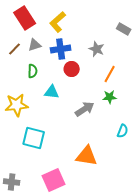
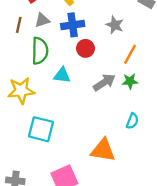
brown line: (15, 49) -> (19, 25), turned -32
green semicircle: (33, 71) -> (40, 51), size x1.6
gray arrow: (85, 109) -> (104, 82), moved
cyan semicircle: (123, 131) -> (132, 121), moved

